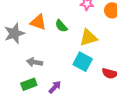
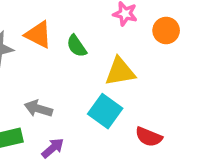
gray arrow: (35, 62) -> (38, 109), moved

